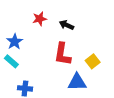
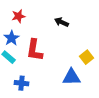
red star: (40, 19) -> (19, 16), moved
red L-shape: (62, 54) -> (35, 50), moved

